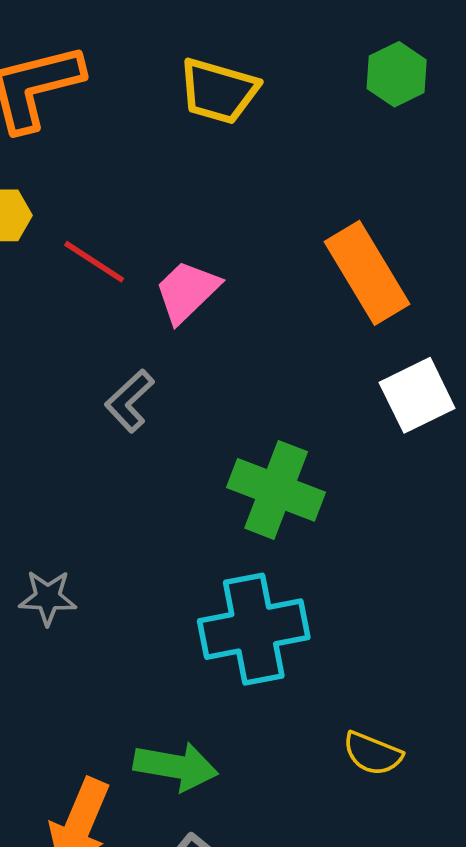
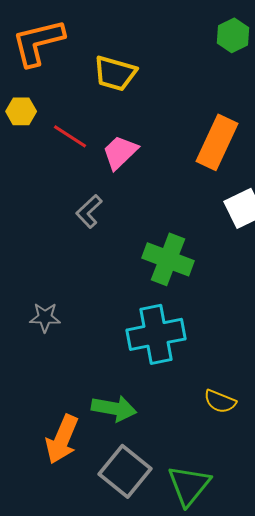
yellow trapezoid: (219, 91) -> (115, 73), moved
orange rectangle: (367, 273) -> (217, 142), turned 56

